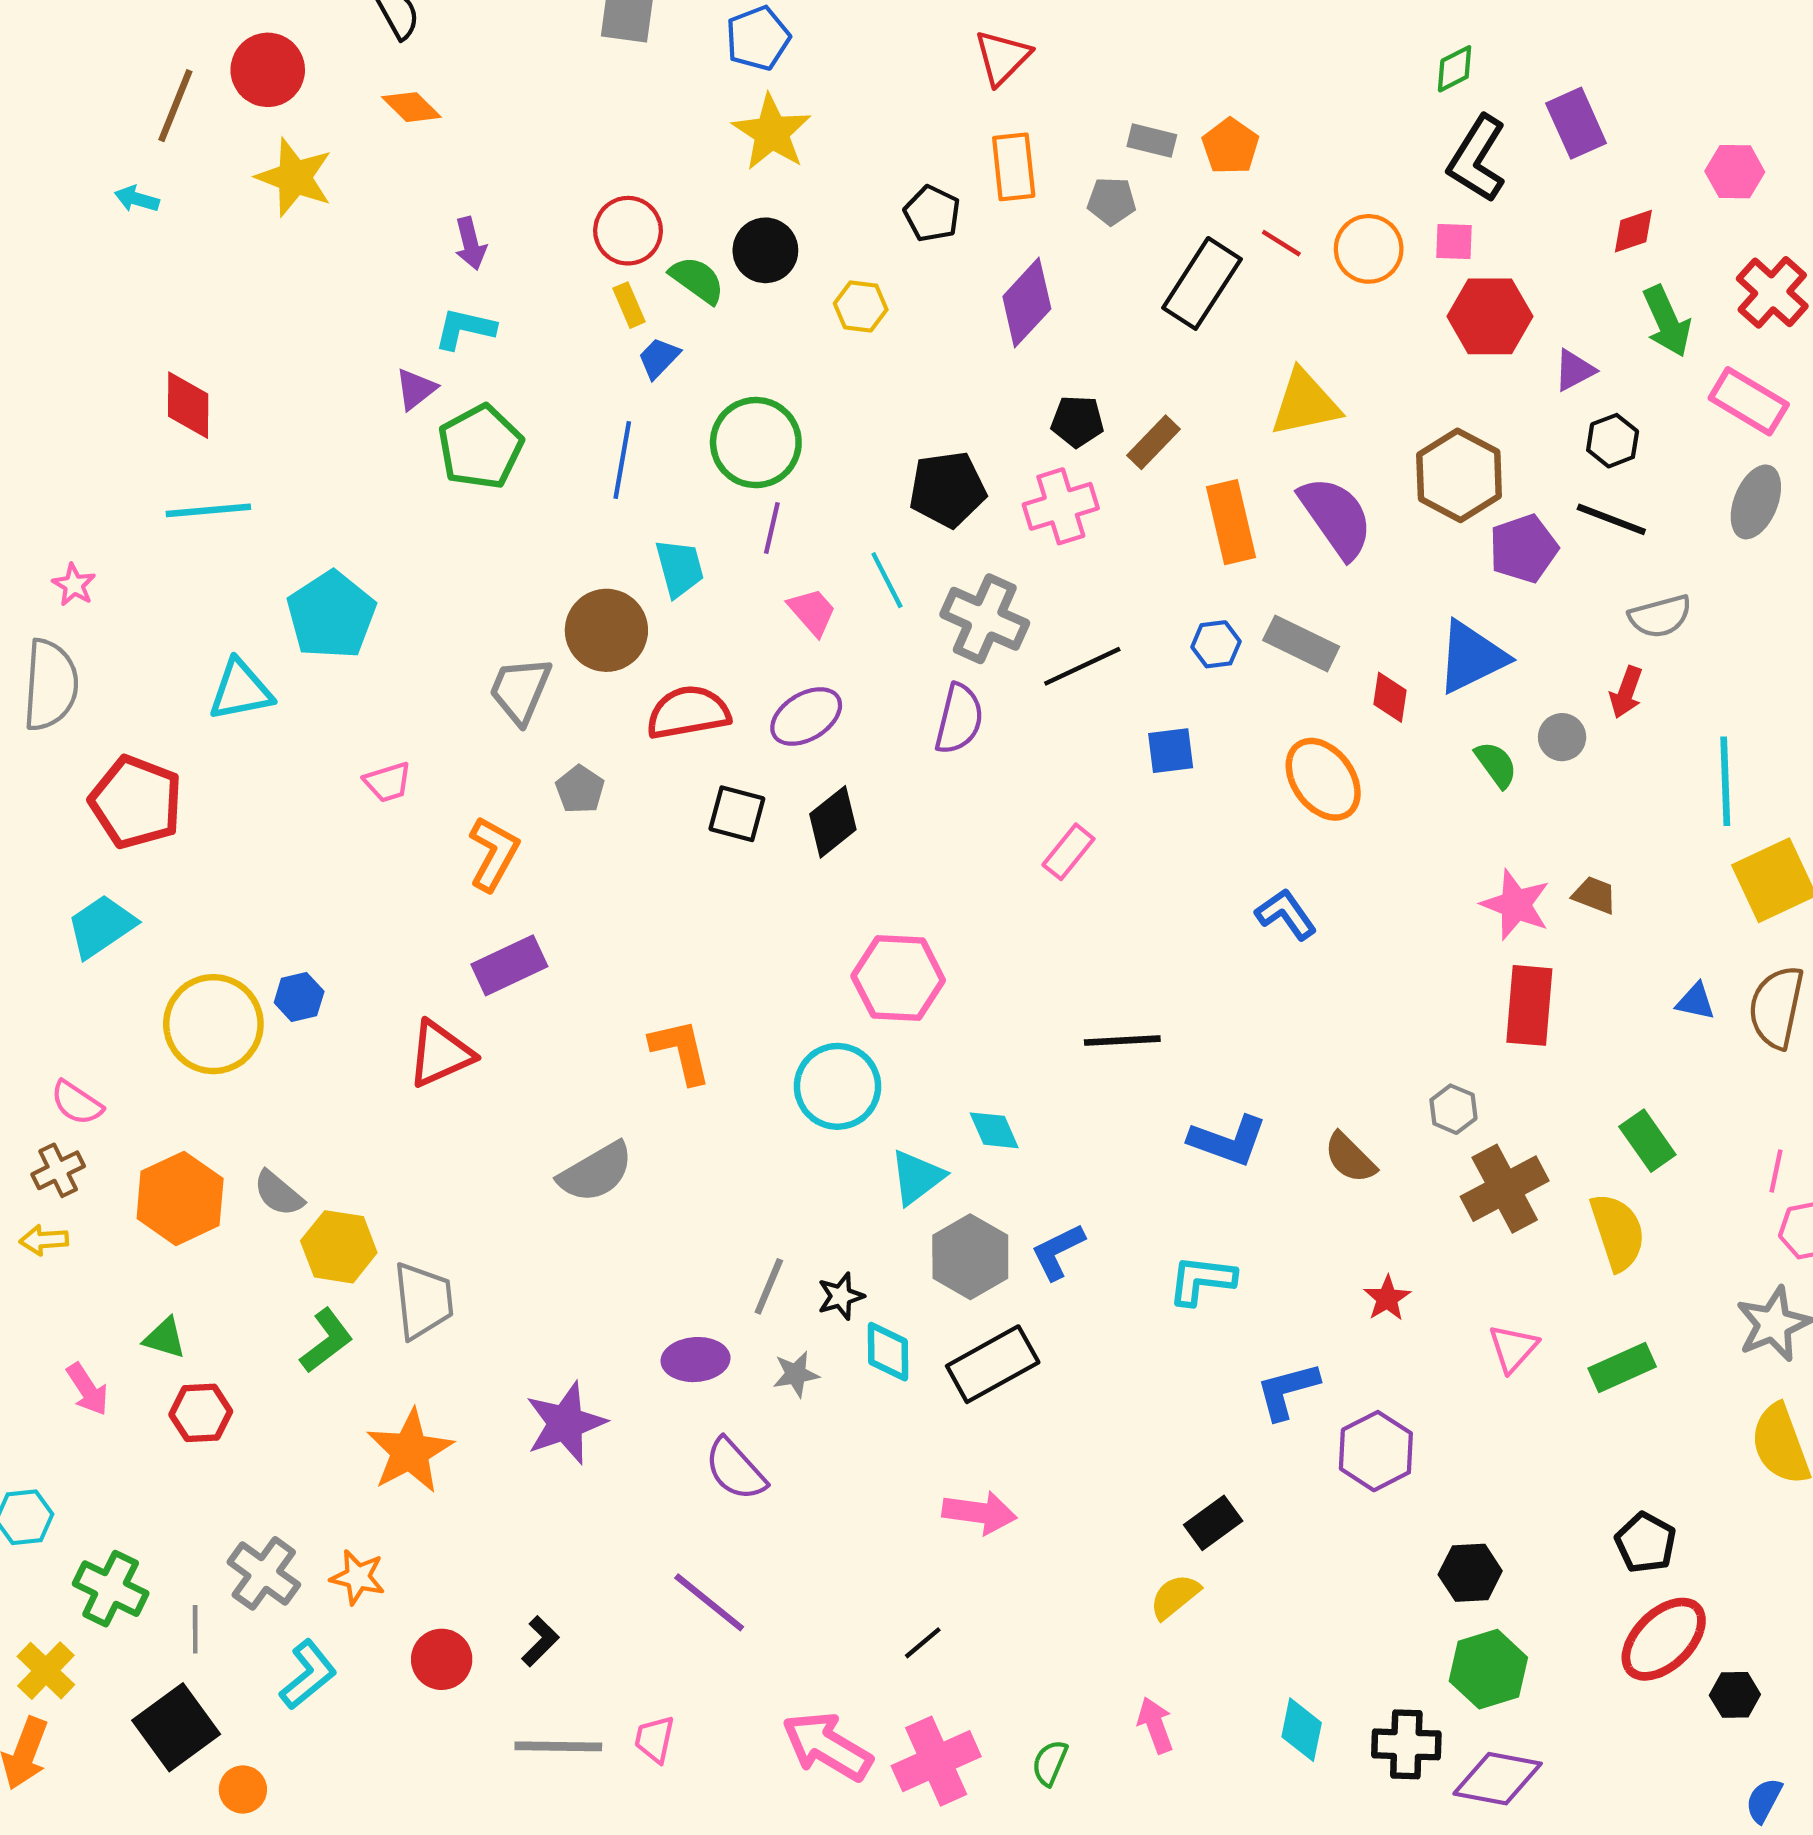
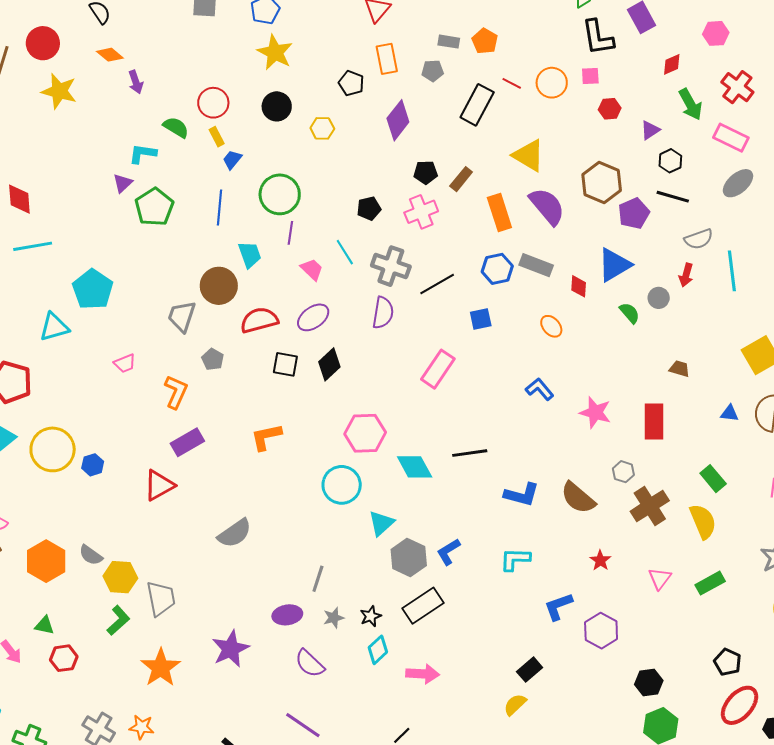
black L-shape: (1477, 159) -> (598, 37), turned -36
purple arrow: (470, 244) -> (136, 82), moved
green semicircle: (697, 280) -> (176, 127), moved
red hexagon: (1490, 316) -> (610, 109), size x0.6
yellow triangle: (1305, 403) -> (529, 155), turned 48
black pentagon: (947, 489) -> (369, 208), size x0.7
gray ellipse: (1756, 502) -> (738, 183), turned 32
blue hexagon: (1216, 644) -> (497, 269), size x1.4
orange ellipse: (1323, 779) -> (551, 326), size x0.6
cyan line: (1725, 781) -> (732, 271), moved
pink rectangle: (1068, 852) -> (438, 369), size x1.5
pink star: (1516, 905) -> (595, 412), moved
yellow circle: (213, 1024) -> (53, 449), moved
orange L-shape: (681, 1051) -> (266, 437), moved, turned -84
cyan diamond: (994, 1130) -> (415, 467), moved, size x1.5
brown semicircle: (1350, 1158) -> (578, 498), size x1.4
black star: (841, 1296) -> (371, 616), moved
cyan diamond: (888, 1352) -> (378, 650), moved, turned 52

